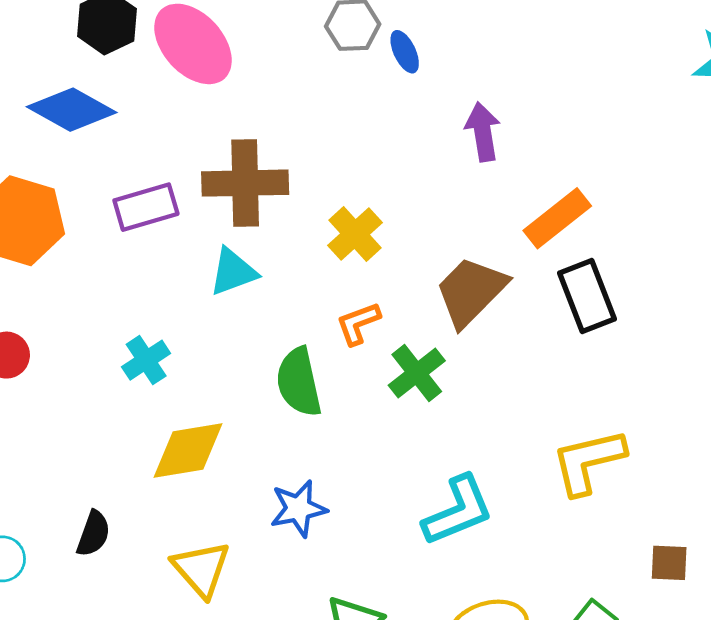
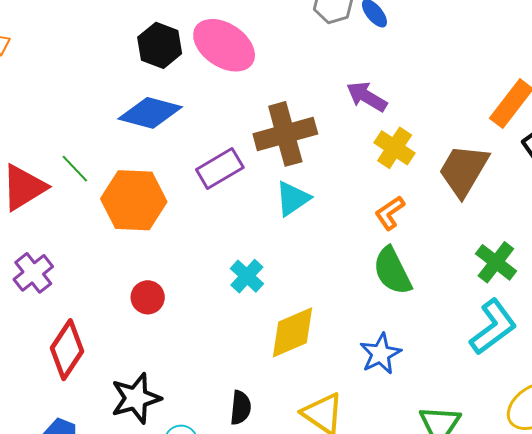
purple arrow: (483, 132) -> (367, 97), moved, turned -36
yellow cross: (355, 234) -> (395, 148), moved
green cross: (417, 373) -> (496, 262), moved
green semicircle: (299, 382) -> (392, 271), moved

